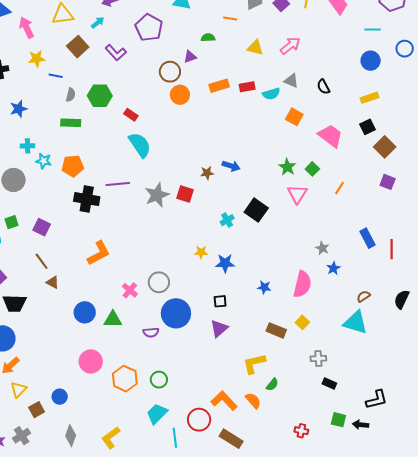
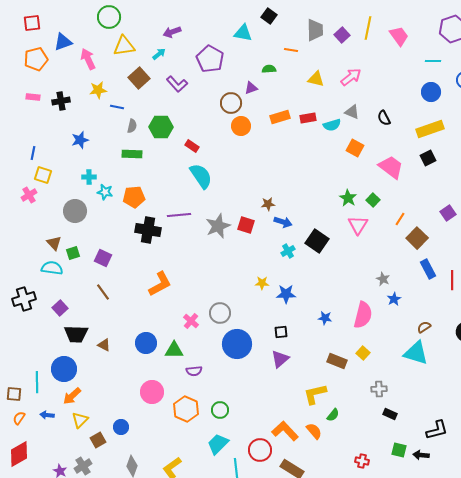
yellow rectangle: (370, 98) -> (430, 129), size x1.5
brown square: (385, 147) -> (417, 238), moved
blue arrow: (231, 166) -> (283, 222), moved
purple square: (388, 182) -> (448, 213), turned 35
brown triangle: (53, 282) -> (104, 345), moved
purple semicircle: (151, 332) -> (194, 371), moved

